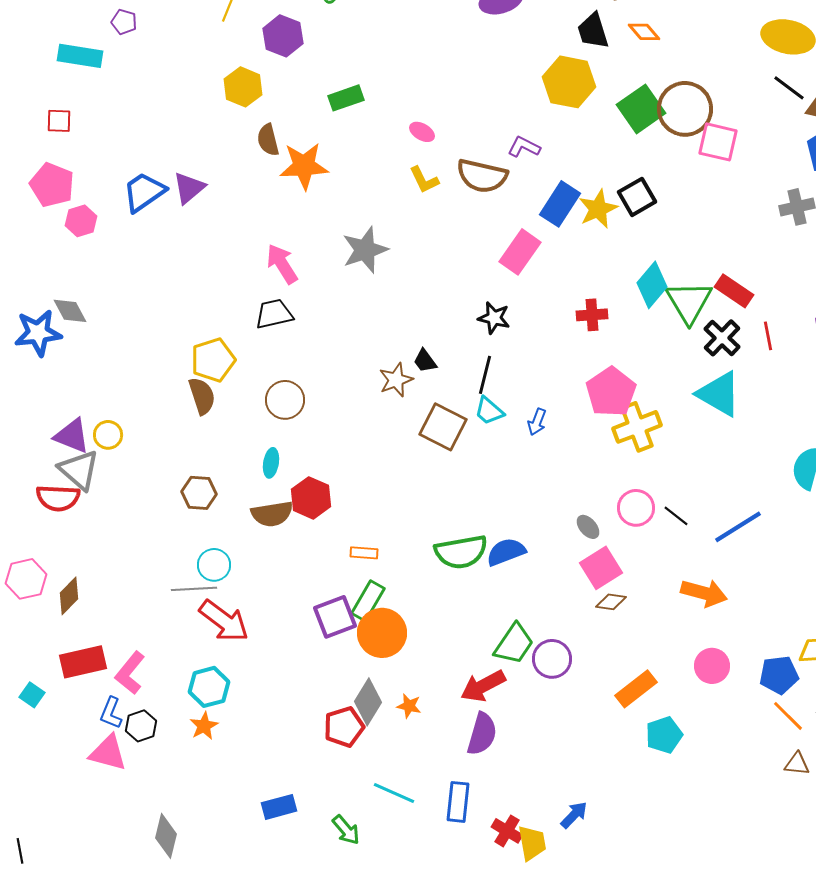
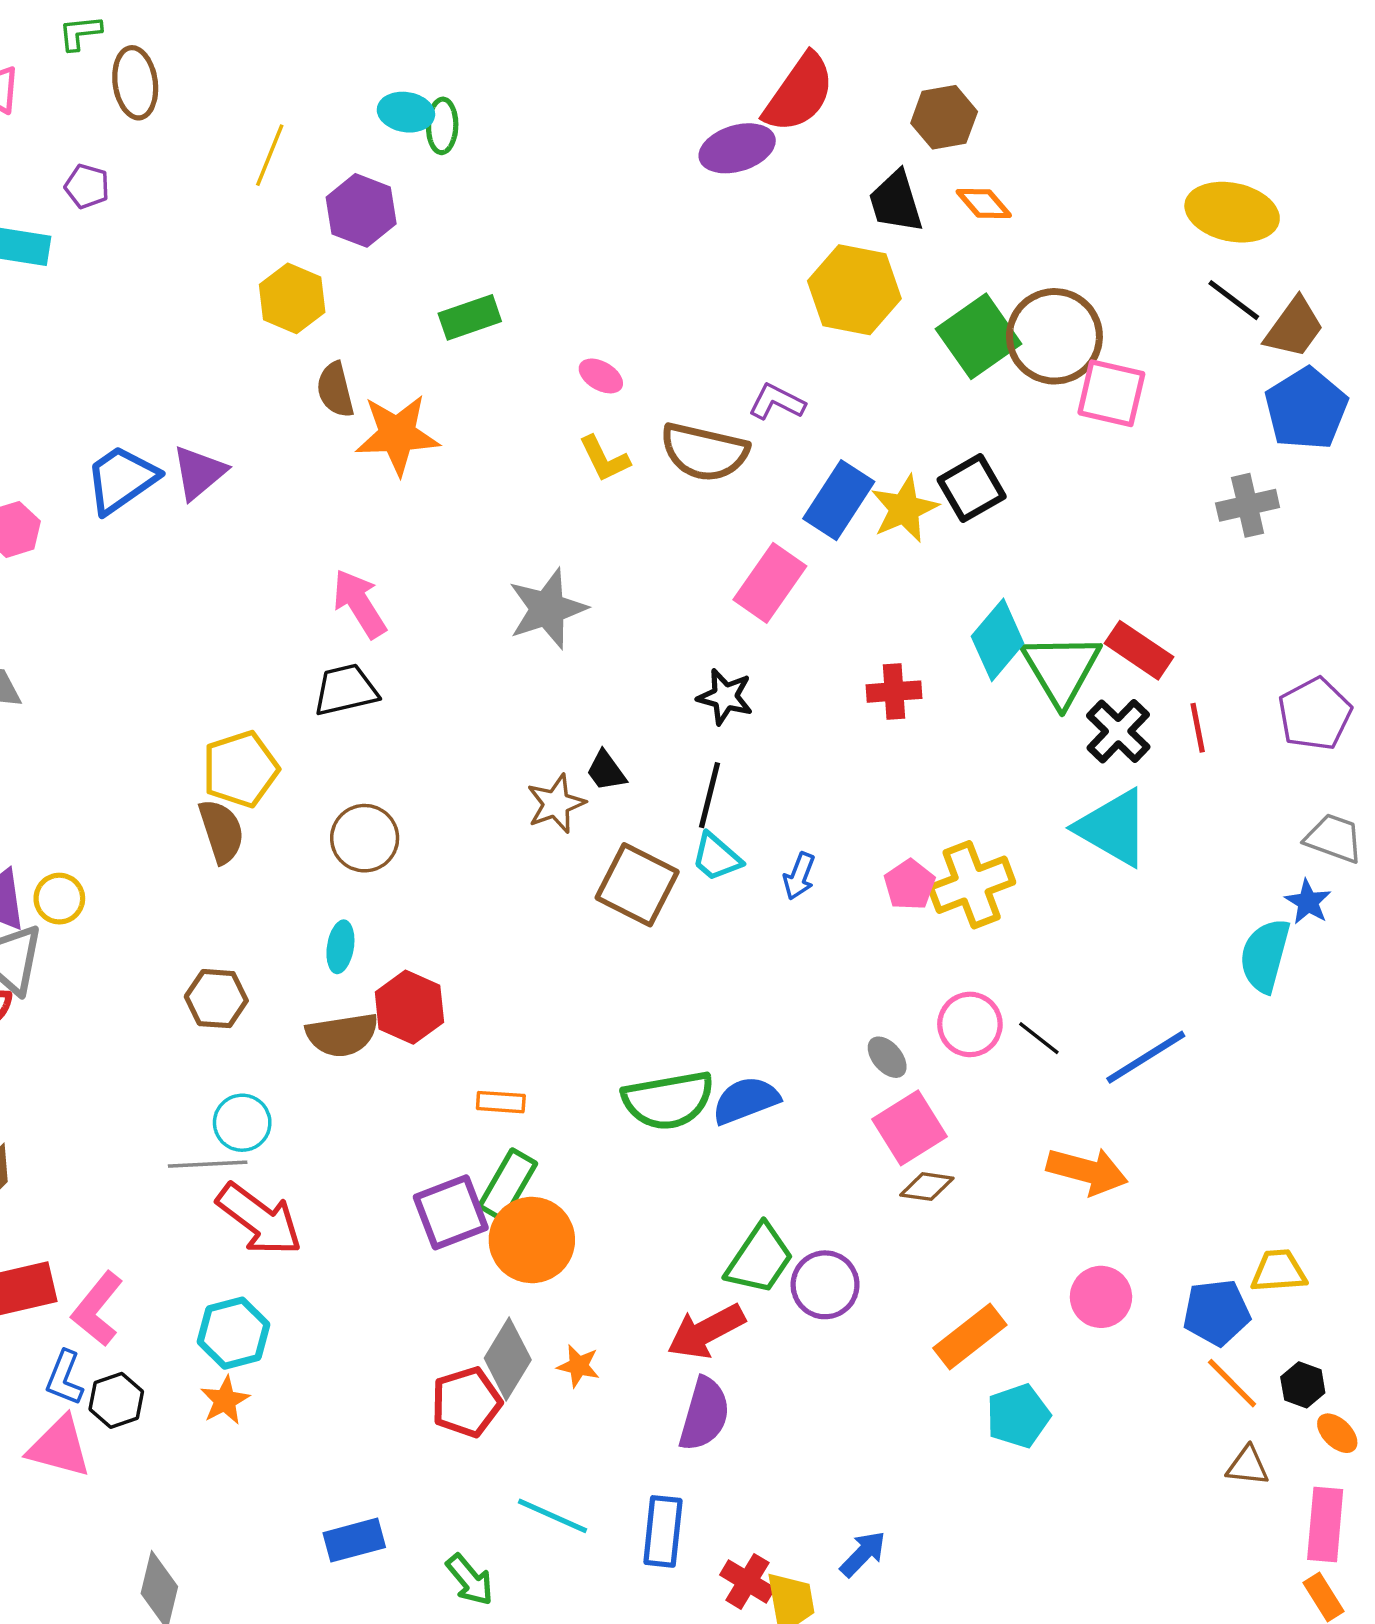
gray star: (365, 250) -> (547, 609), moved
pink pentagon: (611, 392) -> (910, 885), moved, size x0.6

